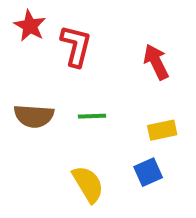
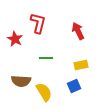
red star: (30, 26) -> (15, 39), moved
brown semicircle: (34, 116) -> (21, 81), moved

